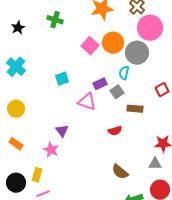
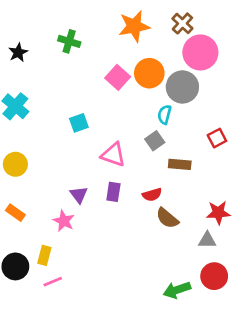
purple rectangle: (100, 84) -> (113, 192), moved, turned -56
brown semicircle: (120, 172) -> (167, 218), moved

